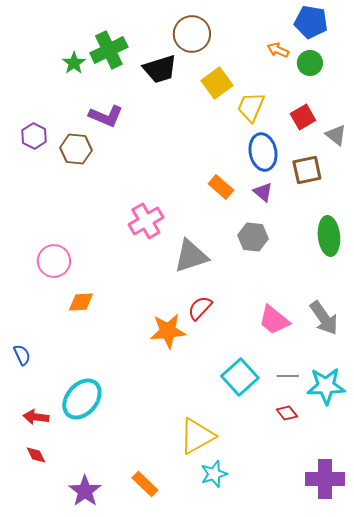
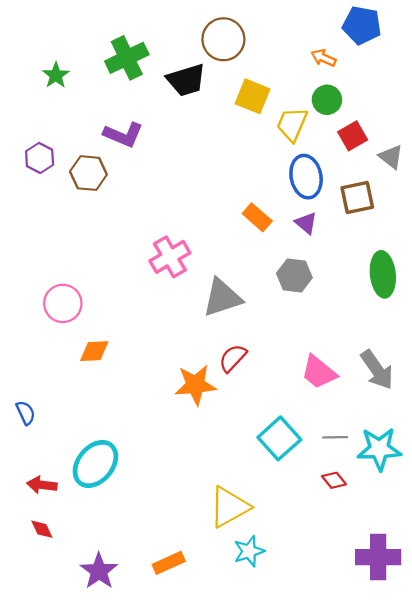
green star: (74, 63) -> (56, 75), moved
green circle: (310, 63) -> (327, 100), moved
yellow square: (217, 83) -> (252, 96), turned -32
orange rectangle: (145, 484) -> (169, 563), turned -68

